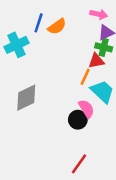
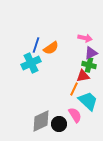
cyan cross: (17, 45) -> (31, 63), moved
gray diamond: (26, 98) -> (41, 121), moved
black circle: (78, 120) -> (59, 124), moved

